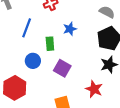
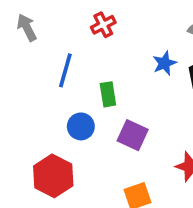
blue star: (70, 29) -> (164, 63), moved

